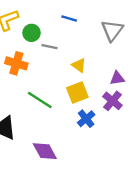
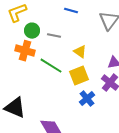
green circle: (31, 33) -> (32, 31), moved
green line: (40, 100) -> (51, 66), moved

